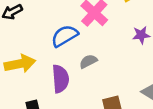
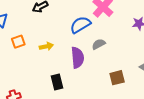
yellow arrow: (20, 64) -> (46, 46), size x0.6

